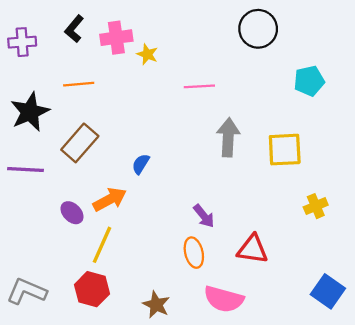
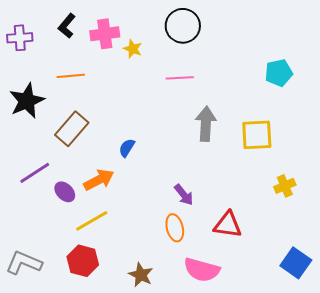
black circle: (258, 29) -> (183, 26), moved
purple line: (25, 169) -> (35, 173), moved, turned -36
yellow line: (102, 245) -> (92, 221), turned 36

